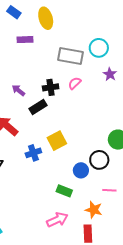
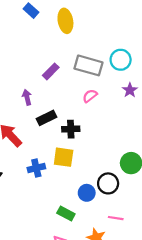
purple rectangle: (25, 40) -> (51, 71), moved, turned -49
black cross: (51, 87) -> (71, 129), moved
purple arrow: (18, 90) -> (27, 97), turned 32
yellow square: (57, 141) -> (64, 157), turned 30

